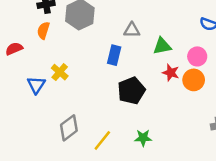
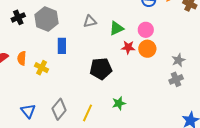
orange semicircle: (43, 30) -> (22, 58), moved
blue rectangle: (114, 55) -> (62, 46), moved
blue triangle: (36, 85) -> (28, 111), moved
black pentagon: (131, 91) -> (101, 69), turned 30

